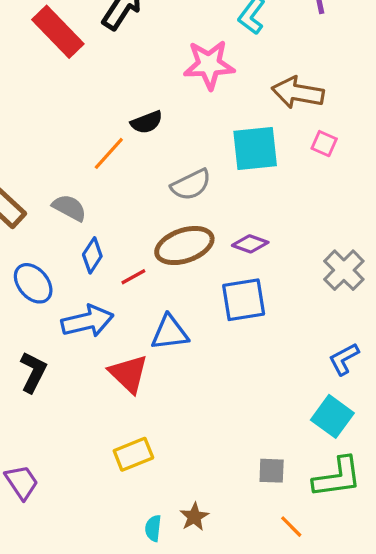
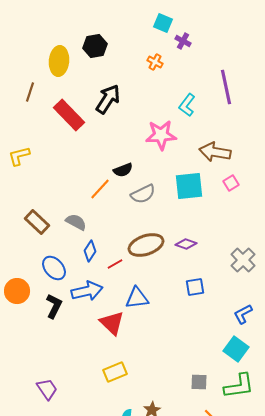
pink square: (324, 144) -> (231, 183), turned 35
gray semicircle: (191, 185) -> (143, 194), moved
blue square: (244, 300) -> (195, 287), moved, size x0.7
black L-shape: (33, 372) -> (54, 306), moved

